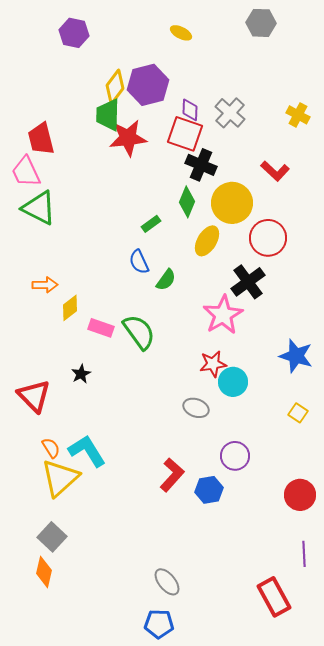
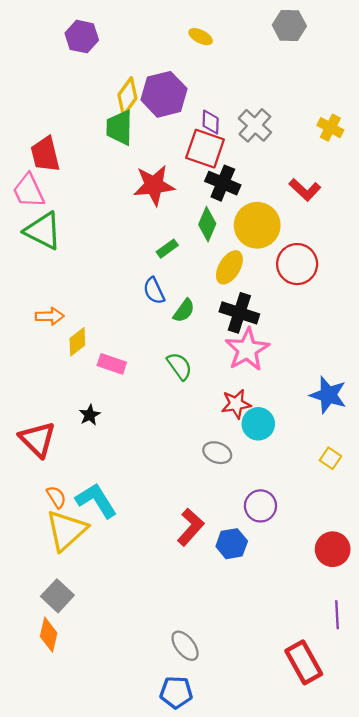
red star: (128, 138) -> (154, 185), moved
black cross: (248, 282) -> (239, 313), moved, turned -36
green semicircle: (139, 332) -> (180, 366), moved, size x0.7

